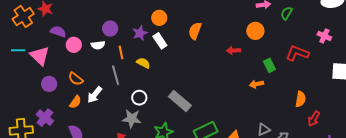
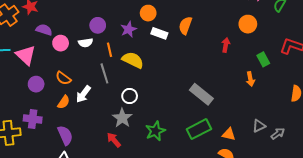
white rectangle: (160, 41) -> (159, 33), moved, turned -35
red arrow: (233, 50) -> (226, 45), turned 104
yellow semicircle: (143, 63) -> (133, 60), size x1.5
orange arrow: (257, 84) -> (250, 79), turned -88
gray rectangle: (180, 101) -> (201, 94), moved
purple cross: (45, 118) -> (33, 119), turned -30
gray star: (132, 119) -> (122, 118), turned 30

